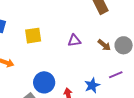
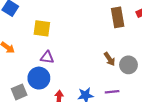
purple triangle: (74, 41) -> (47, 57), moved

